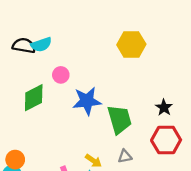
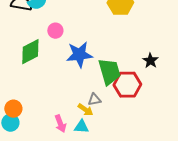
red hexagon: (166, 140) -> (127, 85), moved
gray triangle: (125, 156) -> (94, 100), moved

